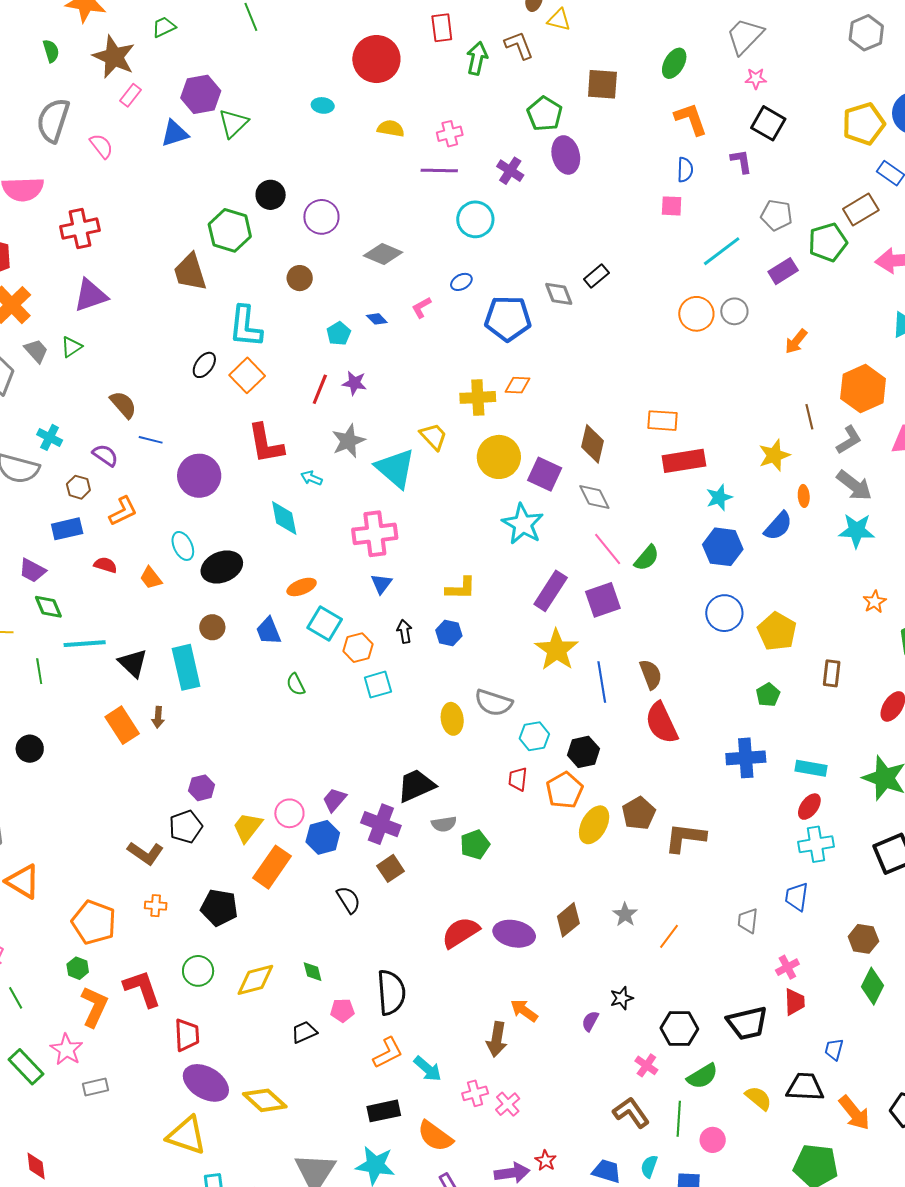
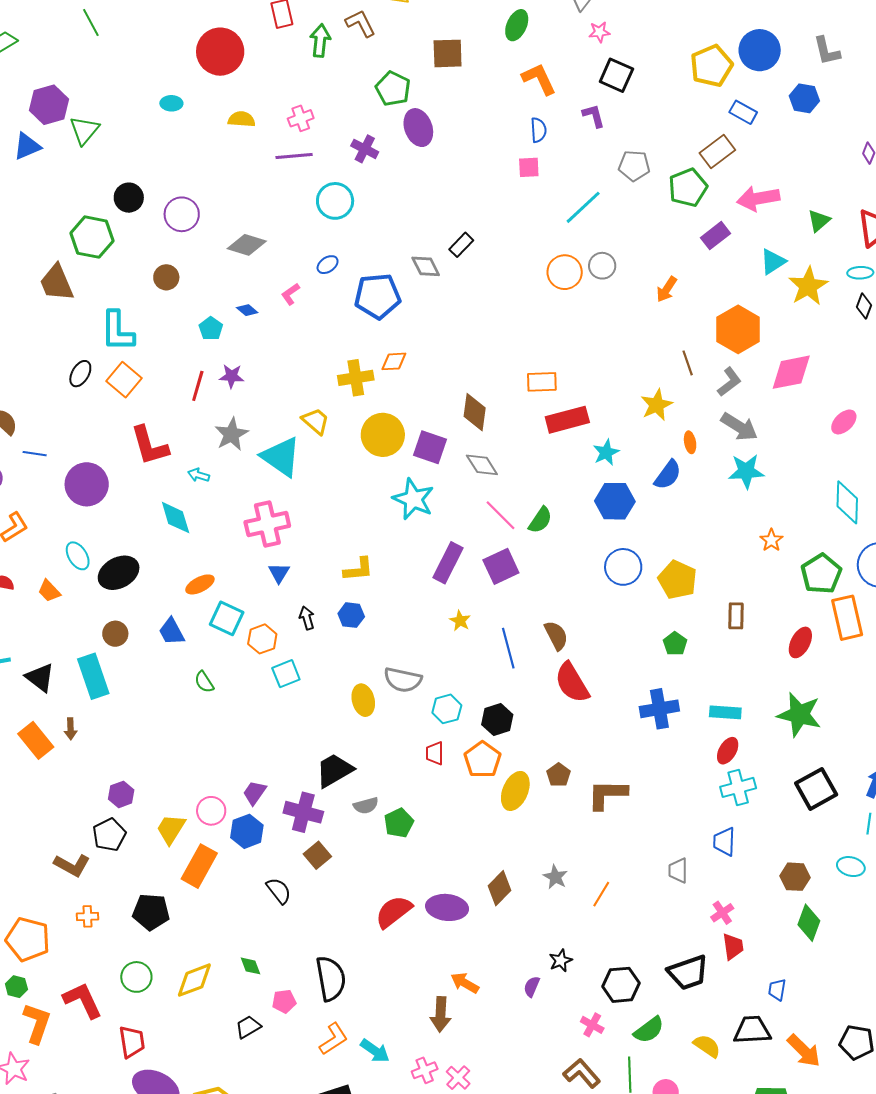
purple rectangle: (783, 271) -> (716, 236), moved
yellow star: (557, 650) -> (460, 621), size x0.5
brown pentagon: (639, 813) -> (559, 775), size x0.7

